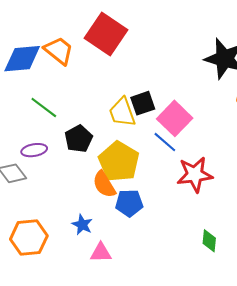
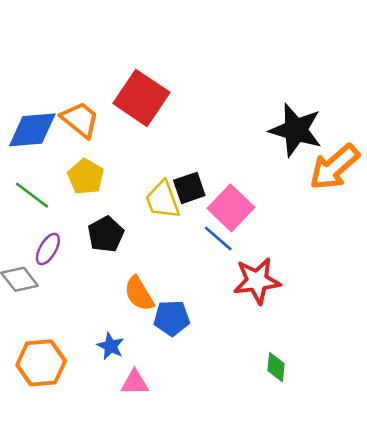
green line: (44, 108) -> (32, 195), moved
purple ellipse: (34, 150) -> (48, 249), turned -50
yellow pentagon: (119, 162) -> (86, 177), moved, size x0.7

